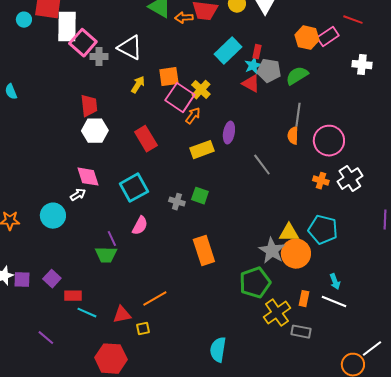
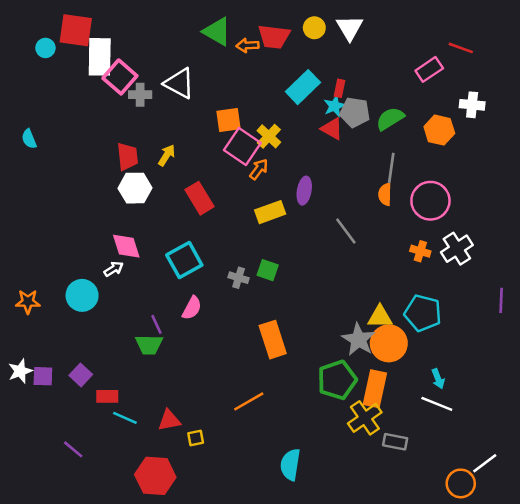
orange hexagon: (307, 38) -> (439, 130), moved
yellow arrow: (138, 85) -> (167, 155), moved
orange line: (155, 299) -> (249, 401), moved
orange rectangle: (304, 299) -> (375, 389), moved, size x1.8

